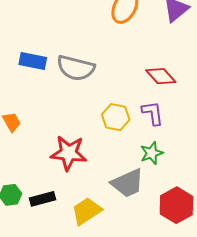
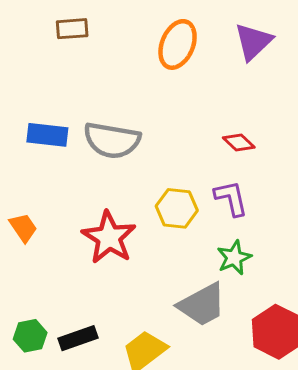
red diamond: (161, 76) -> (239, 143), size x0.7
red star: (69, 153) -> (109, 237), moved, turned 30

